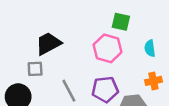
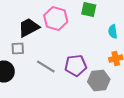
pink hexagon: (108, 48) -> (56, 18), moved
gray line: (69, 91) -> (46, 66), turned -30

